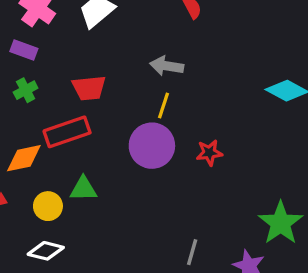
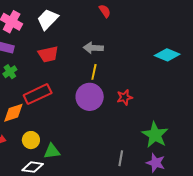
red trapezoid: (89, 88) -> (48, 54), moved
green triangle: (83, 189) -> (52, 151), moved
green star: (281, 223) -> (155, 135), moved

